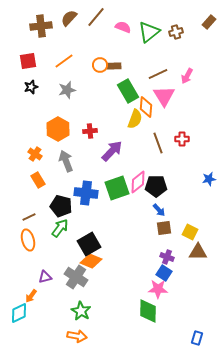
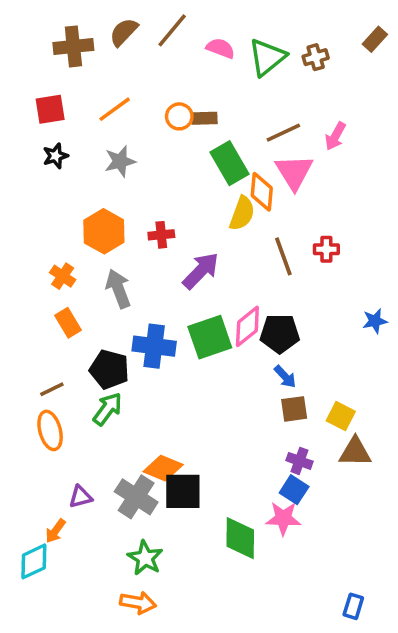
black square: (89, 244) -> (183, 491), moved, turned 30
green diamond: (148, 311) -> (240, 538), moved

